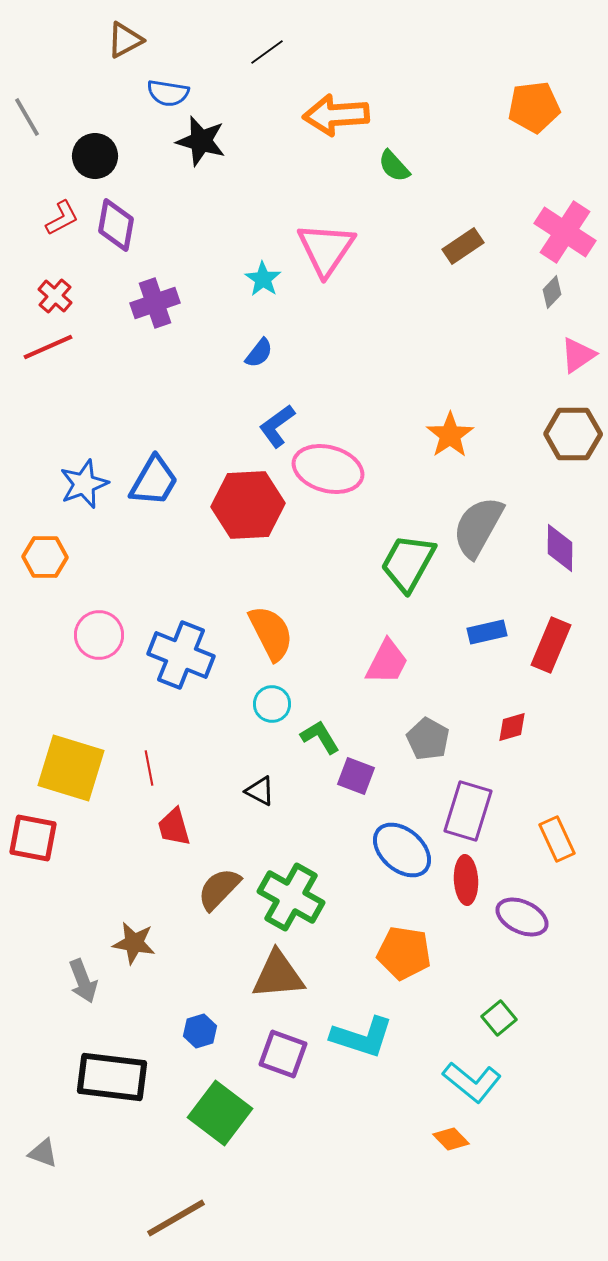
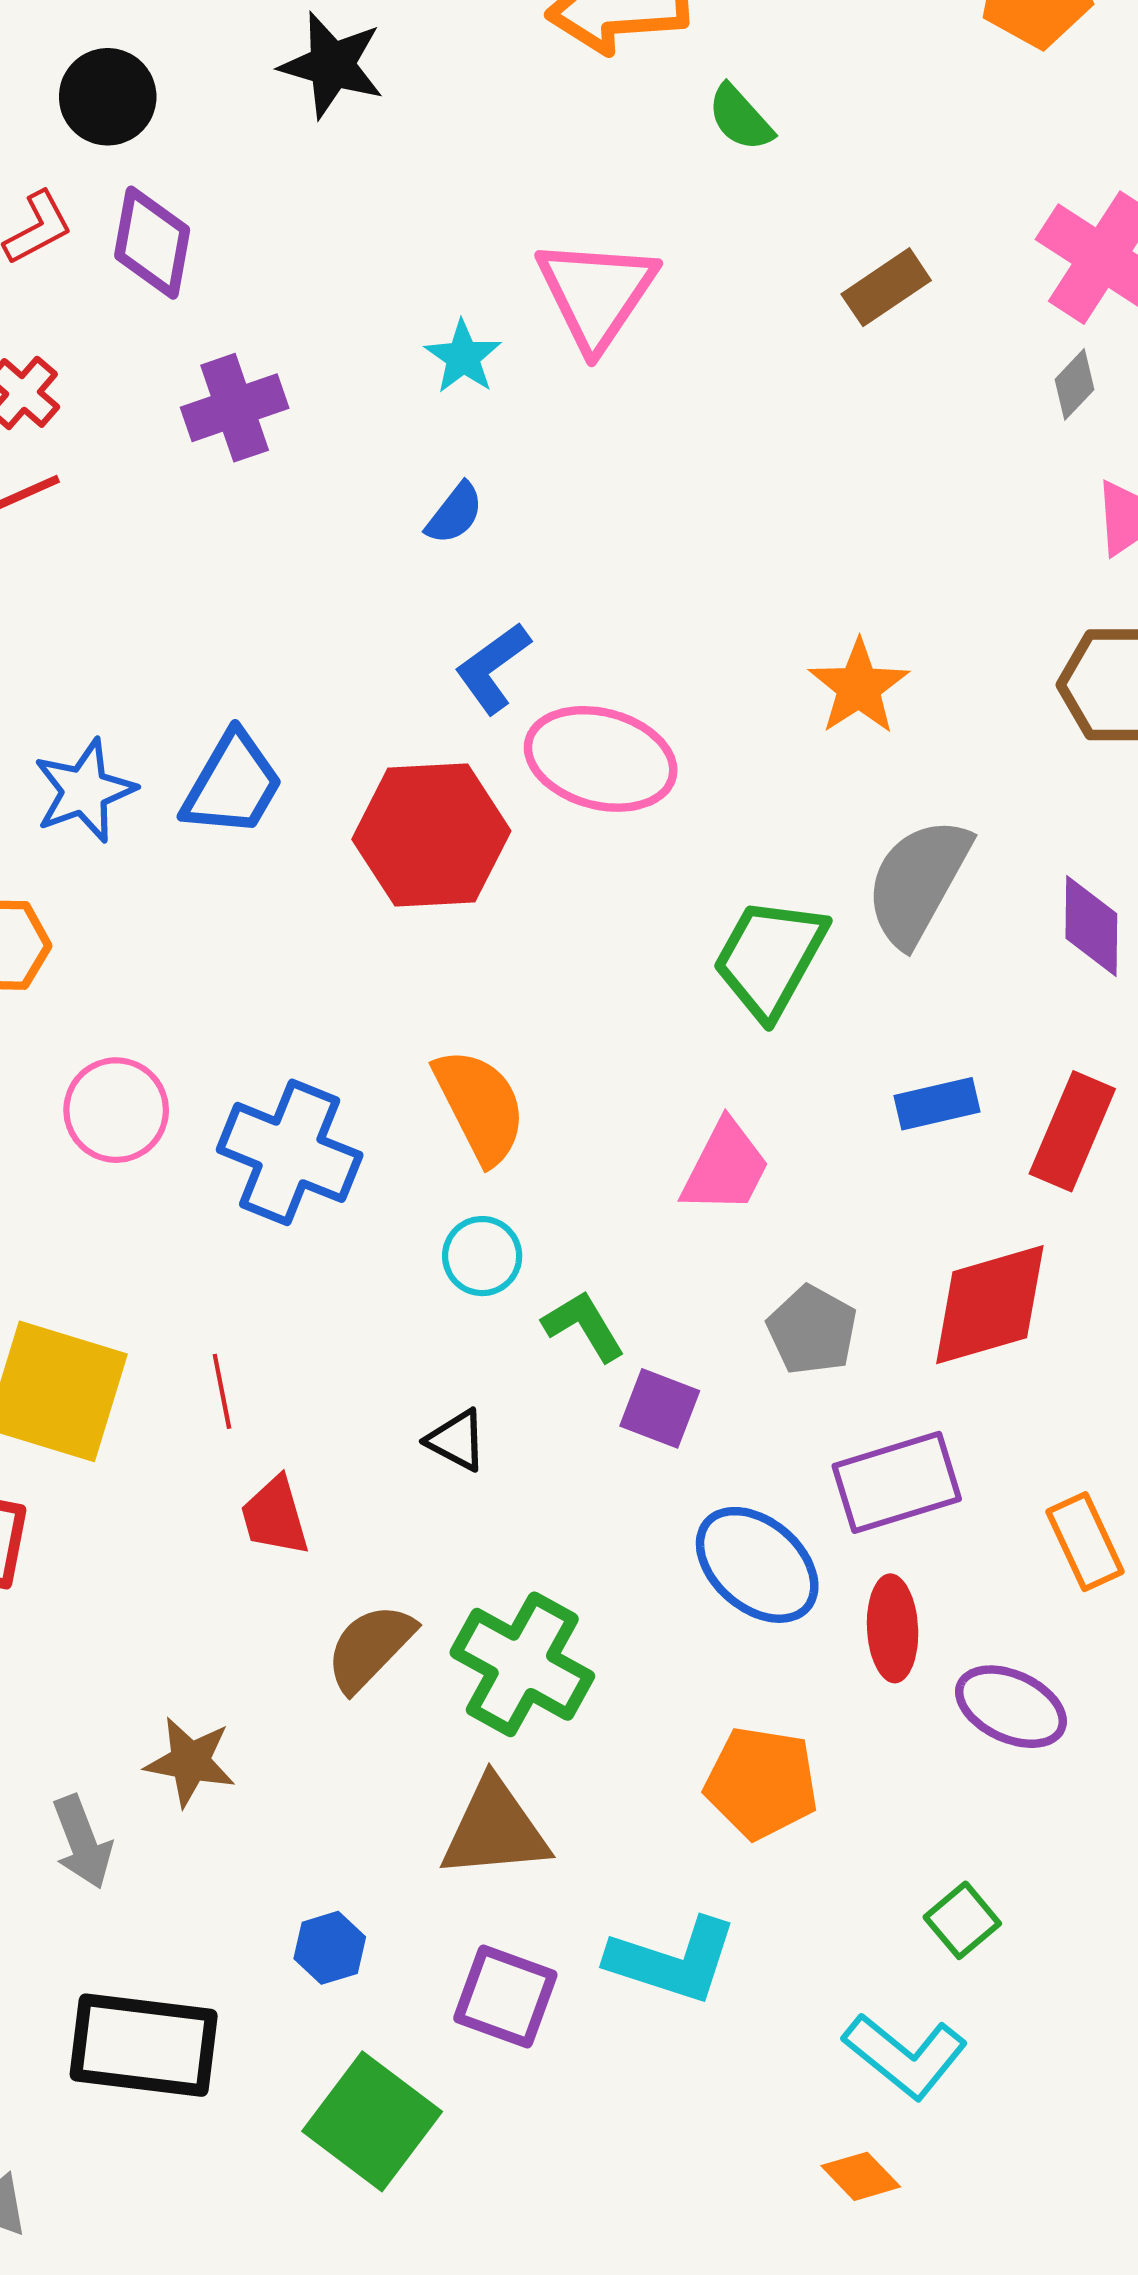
red diamond: (512, 727) -> (990, 1305), size x2.0
purple rectangle: (468, 811) -> (897, 1482), turned 56

